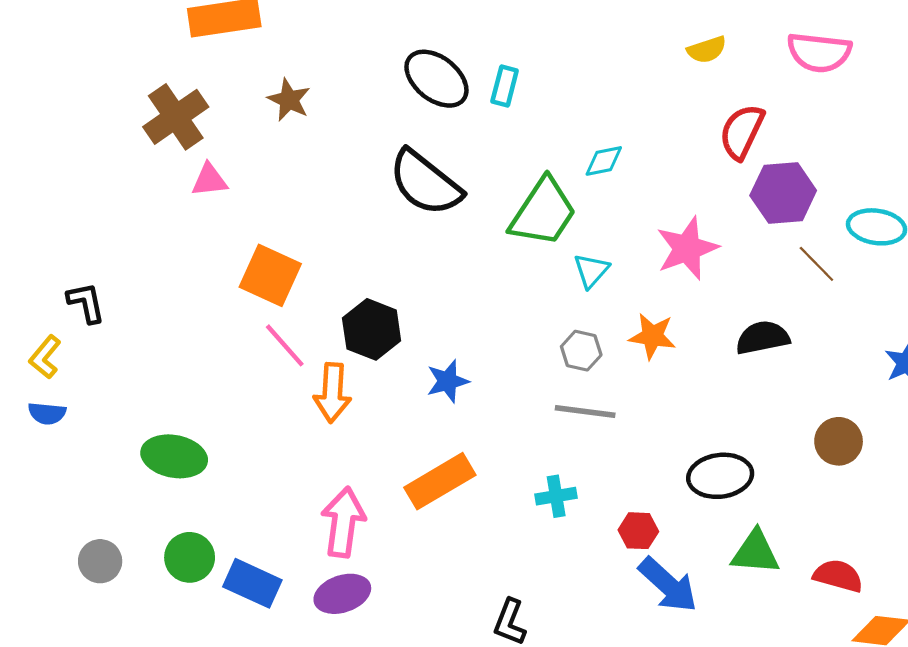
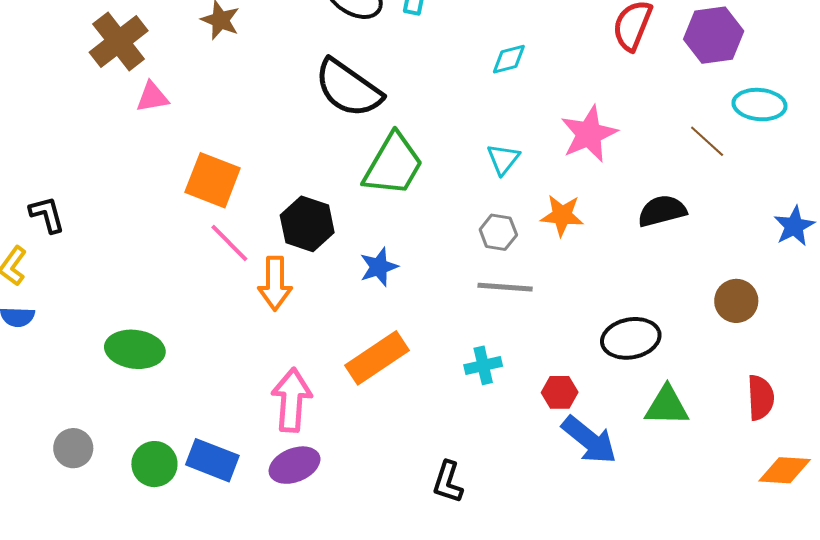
purple hexagon: (783, 193) -> (714, 35), moved
green trapezoid: (543, 212) -> (393, 165), moved
green circle: (190, 557) -> (154, 464), moved
red semicircle: (838, 576) -> (761, 398), moved, turned 75

